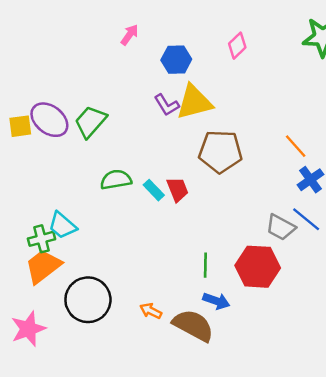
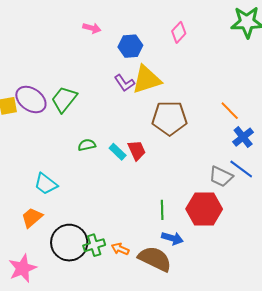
pink arrow: (130, 35) -> (92, 28), turned 72
green semicircle: (116, 180) -> (87, 145), size x0.7
green cross: (42, 239) -> (94, 245), moved
orange trapezoid: (43, 266) -> (32, 218), size x0.7

